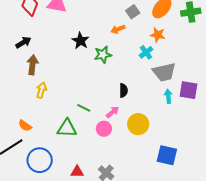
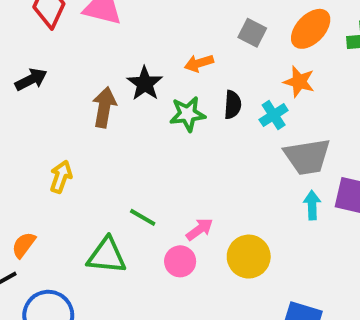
gray square: (133, 12) -> (252, 33), turned -32
orange arrow: (118, 29) -> (199, 63), moved
brown arrow: (32, 65) -> (104, 107), moved
black semicircle: (123, 90) -> (233, 105), moved
orange semicircle: (25, 126) -> (24, 245), turned 88

